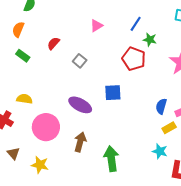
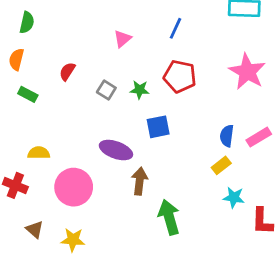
green star: (150, 40) -> (140, 90), moved
yellow rectangle: (169, 128) -> (221, 165), moved
brown arrow: (80, 142) -> (140, 181), moved

